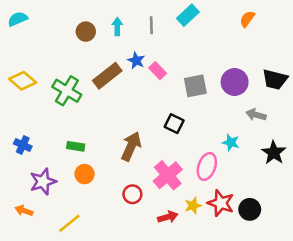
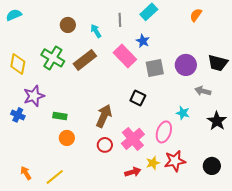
cyan arrow: (117, 26) -> (96, 31), moved, turned -32
blue star: (136, 61) -> (143, 41), moved
pink rectangle: (158, 71) -> (125, 56), size x1.6
yellow diamond: (23, 81) -> (18, 64), turned 60
green cross: (67, 91) -> (53, 58), moved
purple star: (43, 182) -> (34, 96), moved
red circle: (132, 194) -> (105, 145), moved
red star: (221, 203) -> (175, 161), turned -30
black circle: (250, 209) -> (212, 166), moved
orange arrow: (24, 211) -> (26, 173), moved, turned 40

